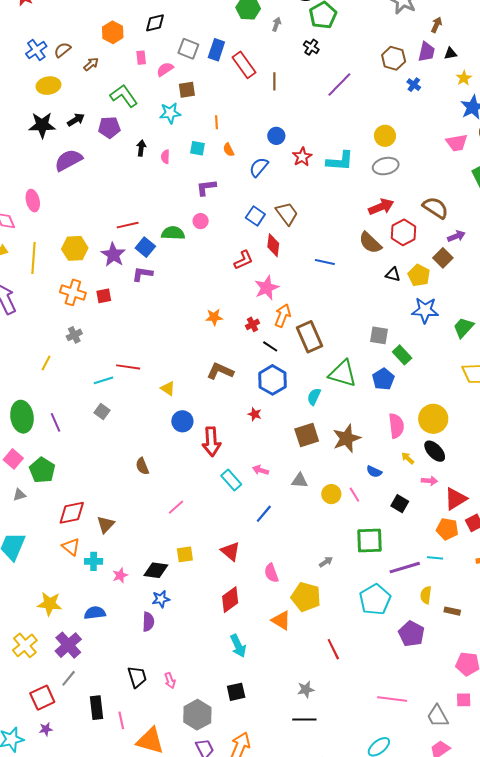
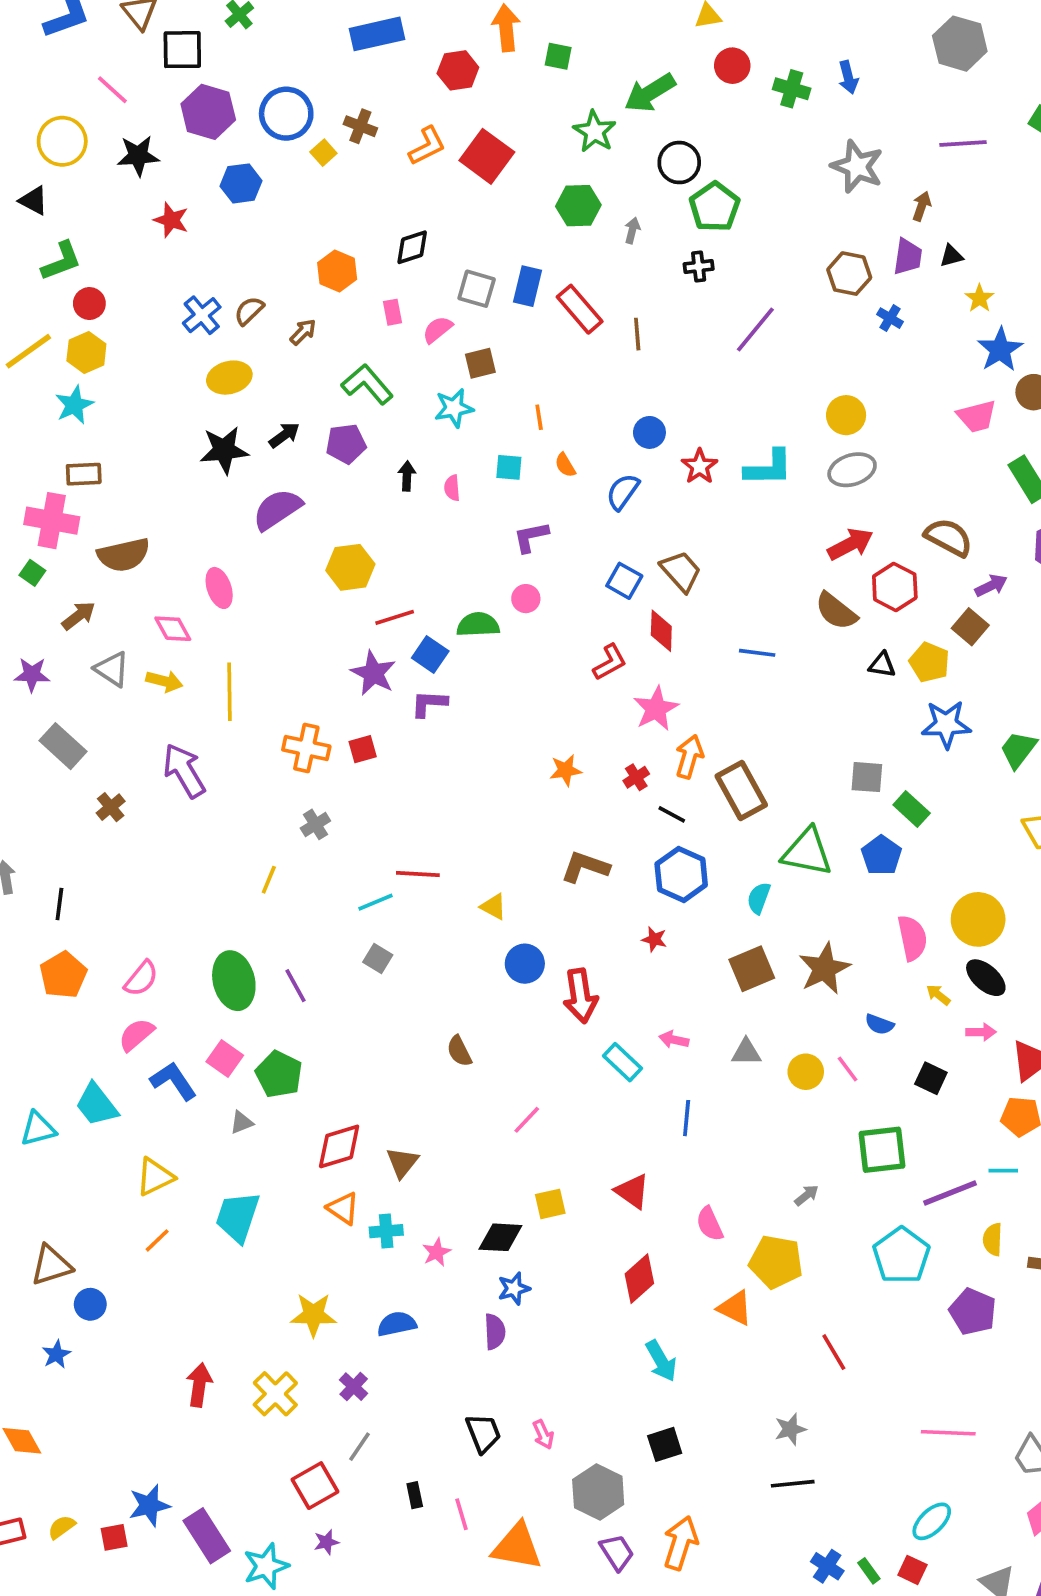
black cross: (311, 47) -> (699, 266), turned -35
yellow hexagon: (75, 248) -> (350, 567), moved
blue line: (264, 514) -> (687, 1118), turned -30
purple cross: (68, 645) -> (354, 1387), size x0.6
black rectangle: (97, 708) -> (415, 1495), size x0.6

